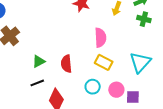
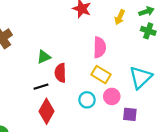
green triangle: (39, 61) -> (44, 57), moved
black line: (37, 83) -> (41, 87), moved
pink circle: (116, 90) -> (112, 96), moved

